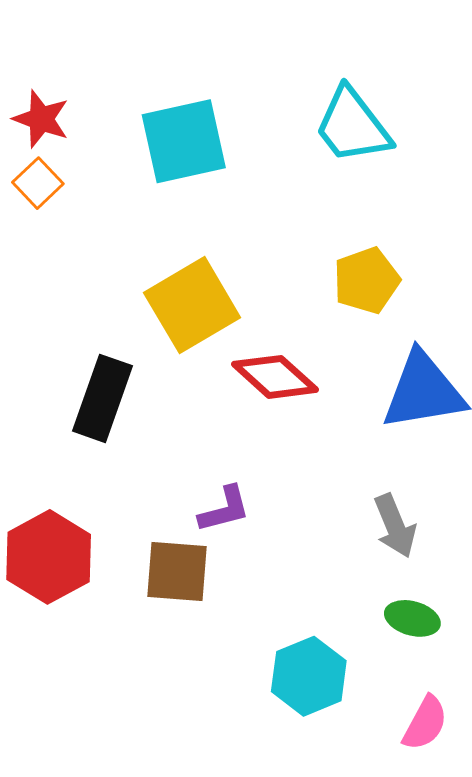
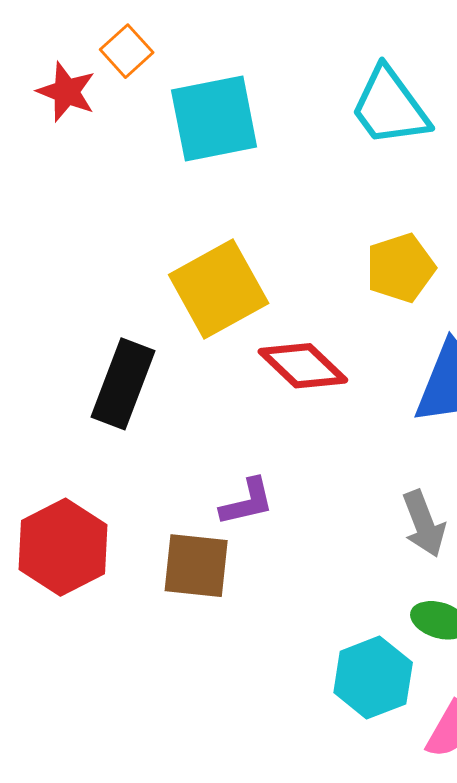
orange square: (38, 183) -> (127, 51), moved
cyan hexagon: (309, 676) -> (373, 678), moved

